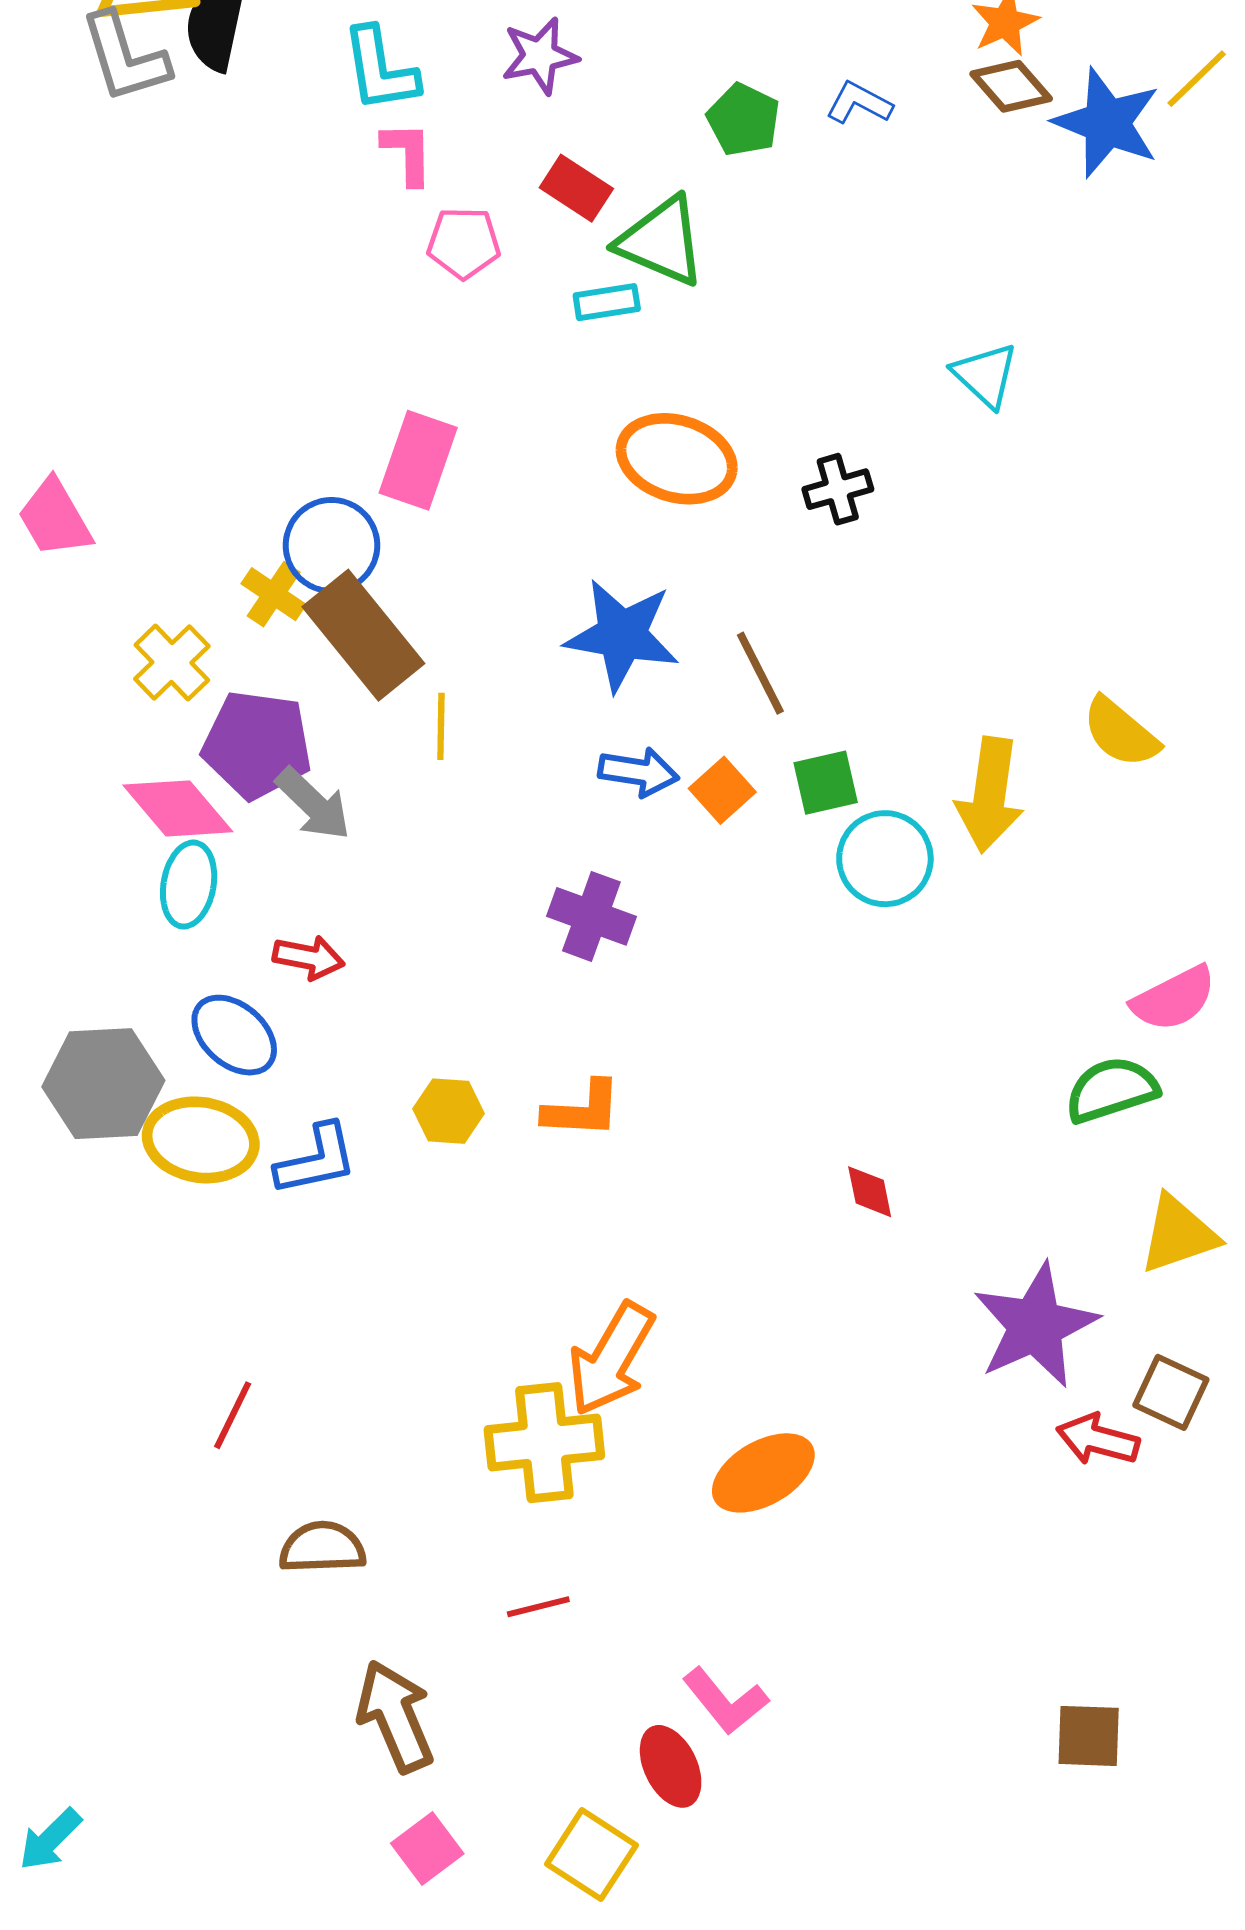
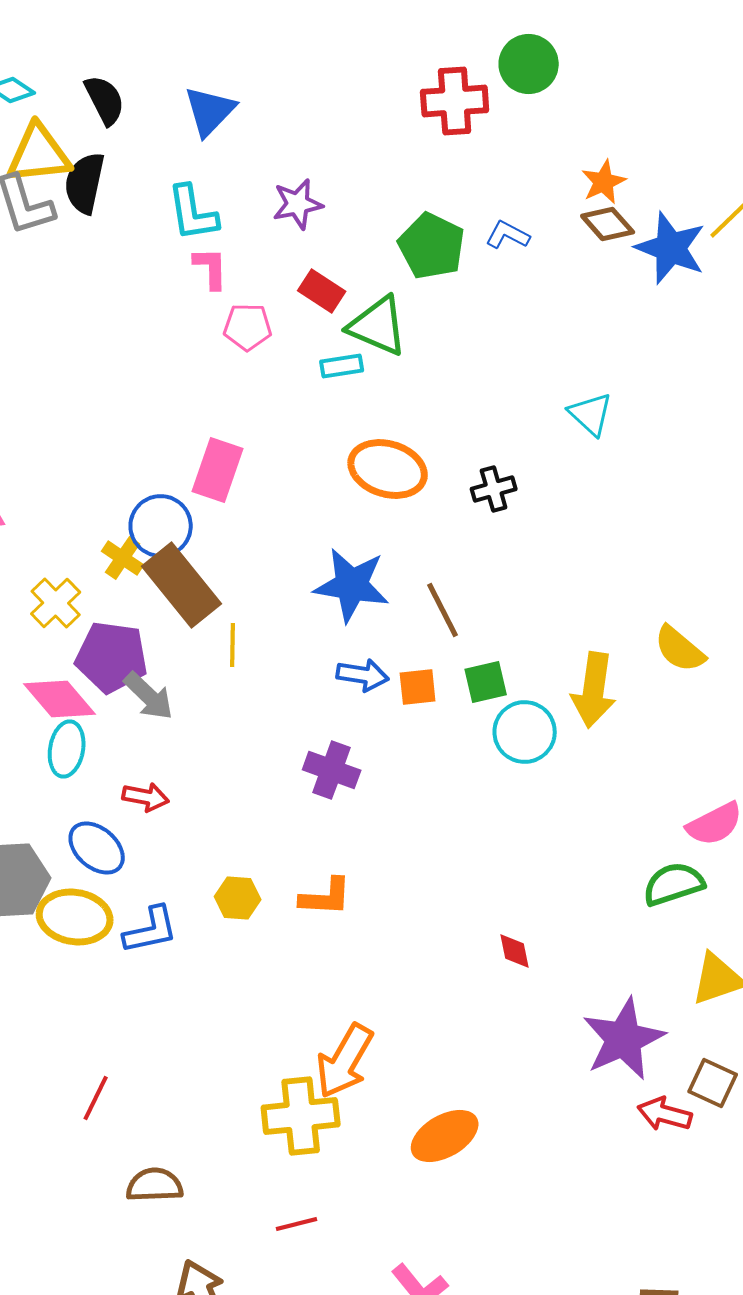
green pentagon: (744, 120) -> (432, 246), size x1.4
orange square: (722, 790) -> (418, 687), turned 36

